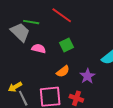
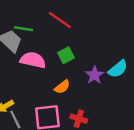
pink semicircle: (39, 49) -> (33, 60), size x1.5
purple star: (87, 76) -> (95, 75), moved

